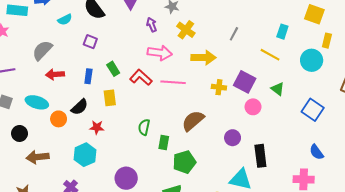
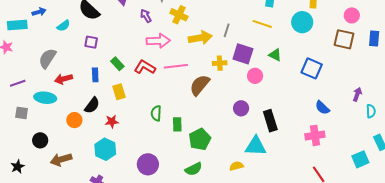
gray line: (234, 34) -> (227, 30), moved
cyan ellipse: (37, 102) -> (45, 98), moved
brown semicircle: (193, 121) -> (200, 85), moved

